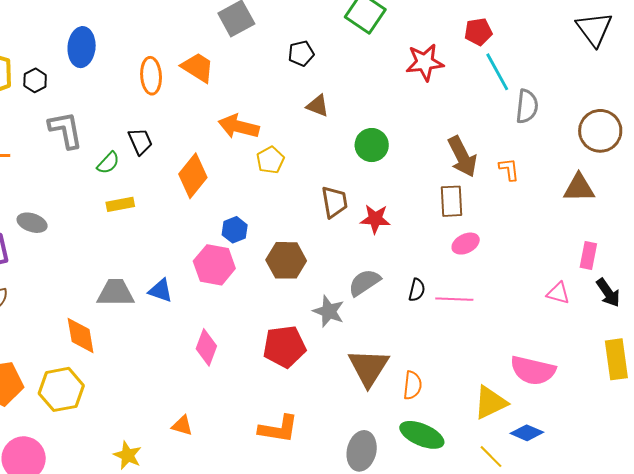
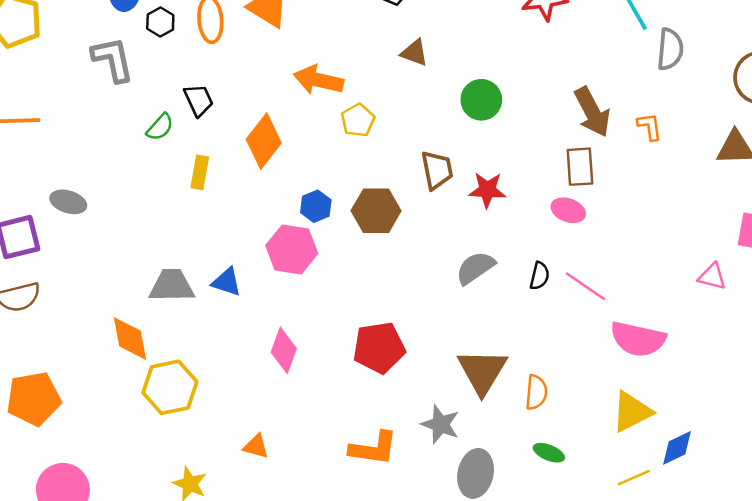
black hexagon: (35, 80) -> (160, 22), moved
gray L-shape: (66, 130) -> (113, 59), moved
yellow rectangle: (120, 204) -> (200, 172), moved, turned -68
pink ellipse: (466, 244) -> (568, 210), moved, turned 48
brown hexagon: (286, 260) -> (376, 211), moved
pink line: (454, 299) -> (585, 286), turned 33
gray star: (329, 311) -> (440, 424), moved
pink semicircle: (533, 370) -> (638, 339), moved
yellow hexagon: (61, 389) -> (170, 387), moved
blue diamond: (527, 433) -> (677, 448), turned -48
green ellipse: (422, 435) -> (549, 453), size x0.6
yellow line: (491, 457) -> (634, 478), turned -68

